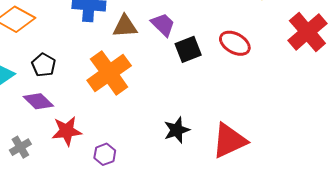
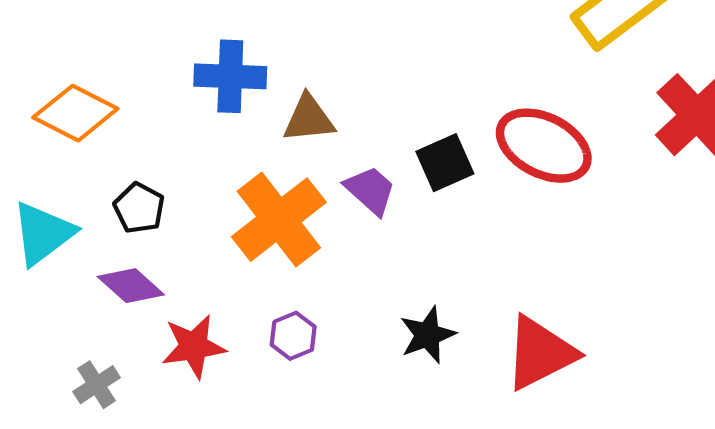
purple trapezoid: (163, 24) -> (370, 190), moved
red ellipse: (235, 43) -> (544, 146), size x1.4
purple hexagon: (105, 154) -> (293, 336), moved

